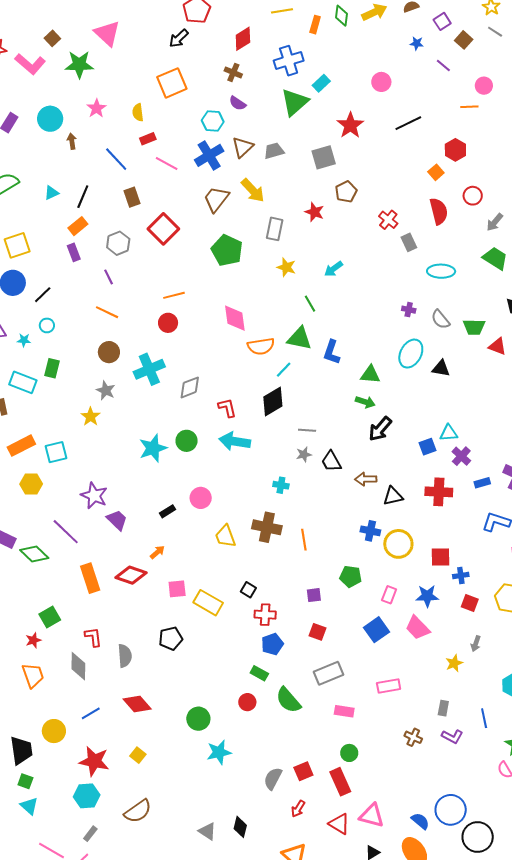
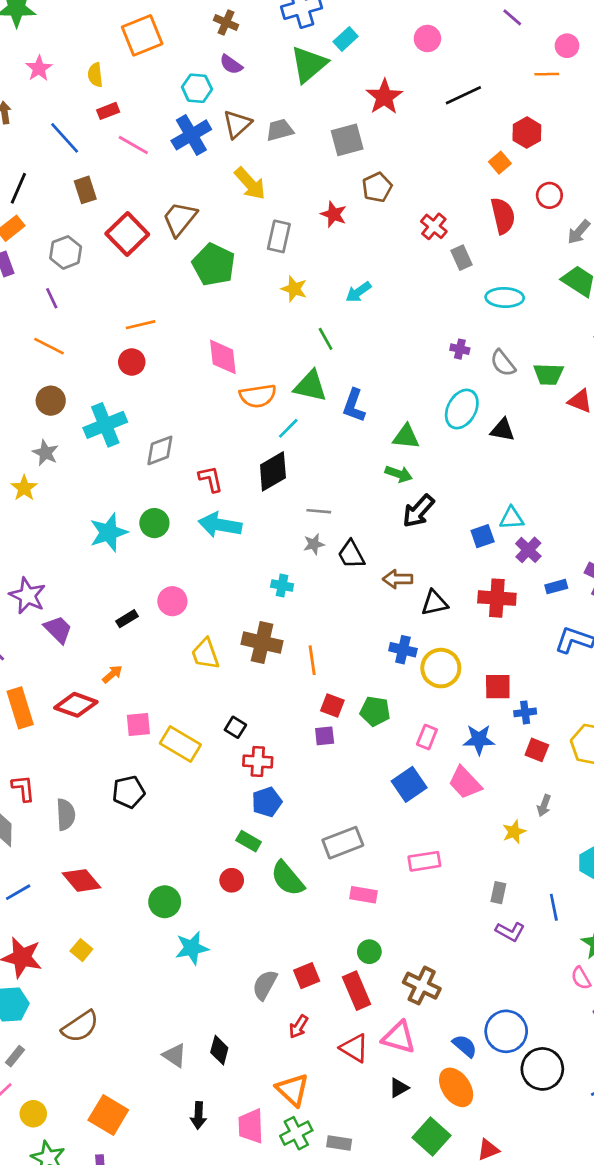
brown trapezoid: (216, 199) -> (180, 219), moved
red square: (318, 632) -> (332, 705), moved
brown cross: (413, 737) -> (422, 986), moved, size x1.5

